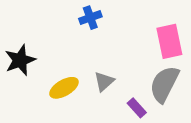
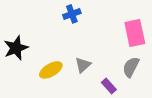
gray semicircle: (164, 84) -> (131, 67), size x0.7

